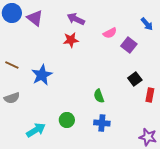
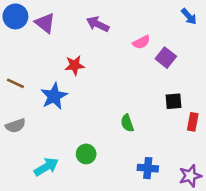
blue arrow: (147, 24) -> (189, 16), moved
red star: (71, 40) -> (75, 65), moved
black square: (135, 79) -> (173, 101), turned 32
blue cross: (102, 123) -> (148, 168), moved
purple star: (148, 137) -> (190, 176), turned -30

